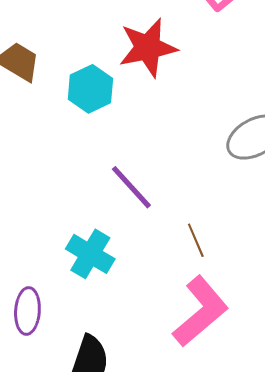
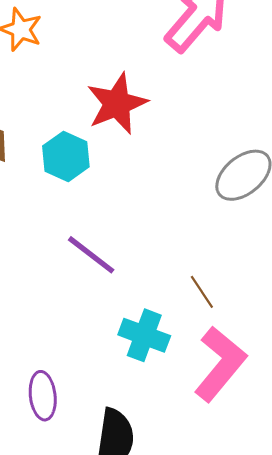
purple line: (131, 187) -> (91, 255), moved
cyan cross: (90, 254) -> (144, 335), moved

